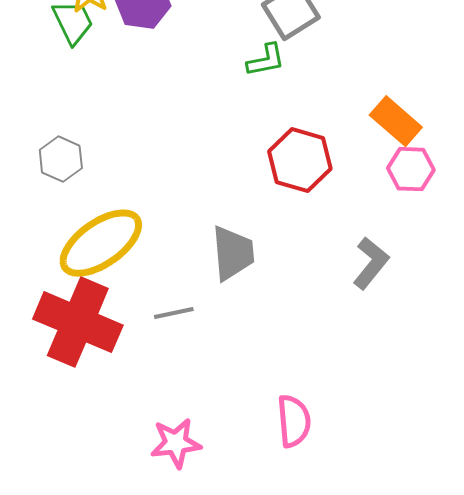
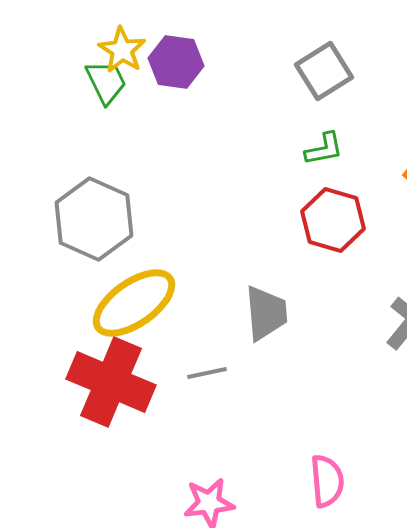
green L-shape: (266, 60) -> (324, 149), moved
gray hexagon: (61, 159) -> (94, 219), size x1.8

